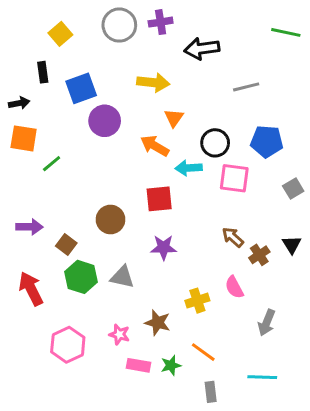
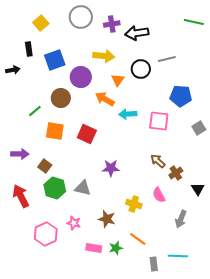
purple cross: (161, 22) -> (112, 24), moved
purple circle: (105, 121) -> (81, 77), moved
orange square: (24, 138) -> (55, 131), moved
black circle: (215, 143) -> (141, 69), moved
red square: (159, 199) -> (87, 134), moved, turned 30
brown circle: (110, 219) -> (61, 98), moved
black triangle: (292, 245) -> (198, 189), moved
yellow cross: (197, 301) -> (134, 204), turned 35
pink star: (119, 334) -> (74, 223), moved
gray rectangle: (211, 392) -> (154, 264), moved

